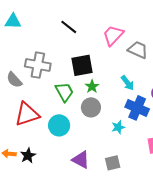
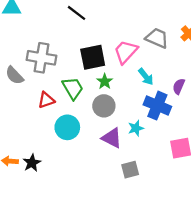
pink trapezoid: (113, 35) -> (126, 52), moved
red triangle: (27, 114) -> (46, 100), moved, size x0.6
purple triangle: (81, 160) -> (112, 138), moved

